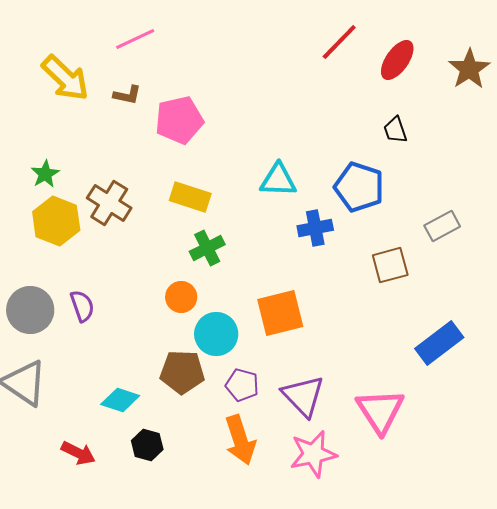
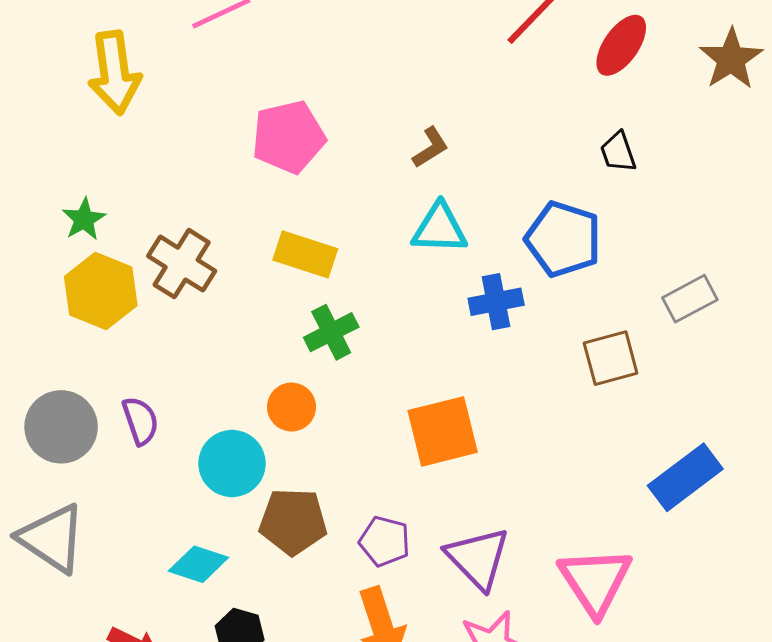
yellow arrow: (65, 78) -> (114, 73), turned 38
brown L-shape: (127, 95) -> (430, 148), moved, turned -44
cyan circle: (216, 334) -> (232, 463), moved

